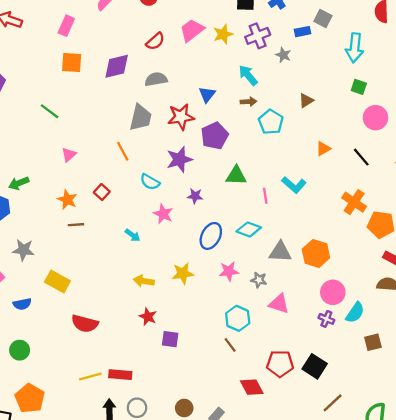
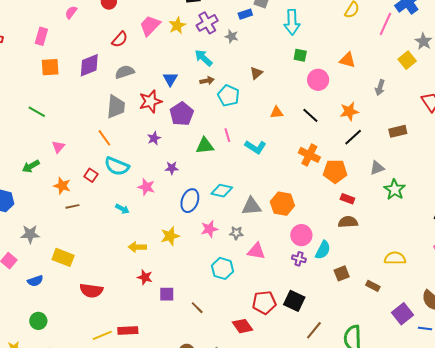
orange triangle: (323, 149) -> (277, 112), turned 32
purple star: (179, 159) -> (154, 138), size x0.6
cyan semicircle: (150, 182) -> (117, 166), moved, size x1.4
green arrow: (19, 183) -> (31, 166), moved
pink line: (265, 196) -> (227, 135), moved
brown line: (230, 345) -> (197, 308), moved

